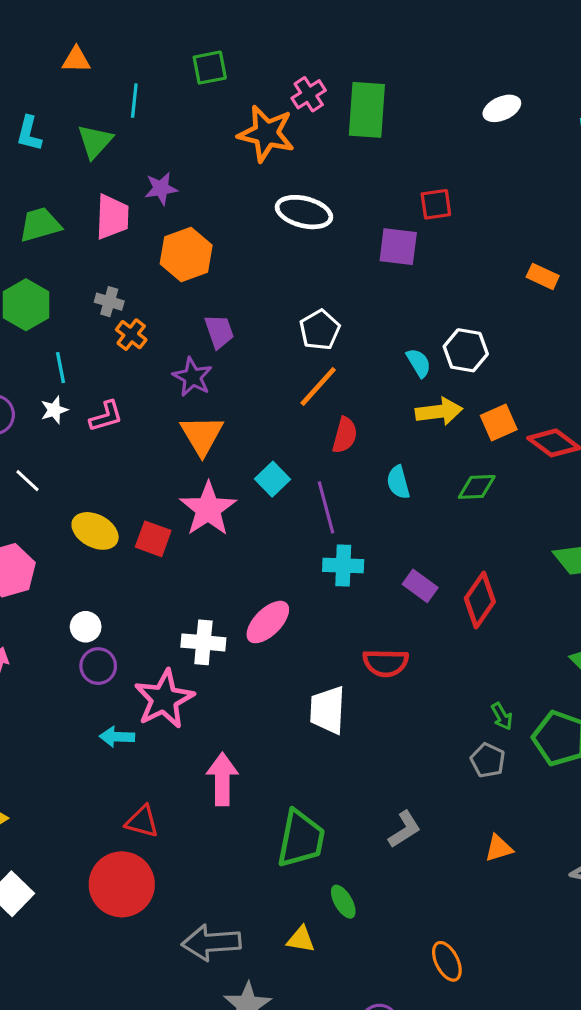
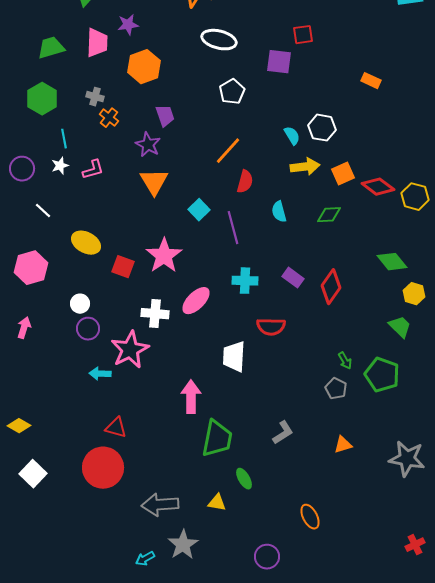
white pentagon: (320, 330) -> (232, 92), moved
pink star: (208, 509) -> (164, 256), moved
red square: (153, 539) -> (123, 267), moved
cyan cross: (343, 565) -> (245, 281), moved
pink arrow: (222, 779) -> (191, 397), moved

